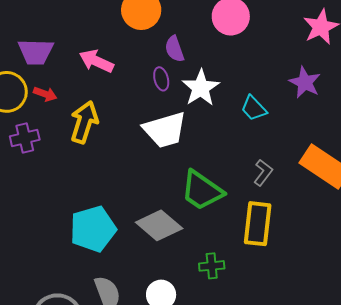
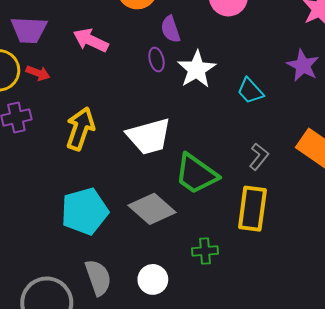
yellow arrow: (84, 122) -> (80, 129), moved
white trapezoid: (165, 130) -> (149, 136), moved

